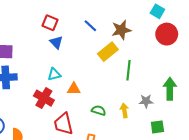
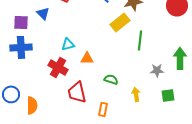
blue triangle: (56, 42) -> (43, 13), moved
yellow arrow: (124, 110) -> (136, 94), moved

